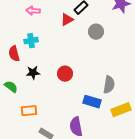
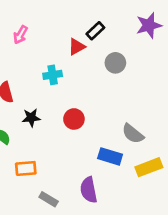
pink arrow: (33, 11) -> (20, 35), moved, turned -64
cyan cross: (31, 41) -> (53, 75), moved
gray semicircle: (109, 85) -> (133, 134), turned 120

